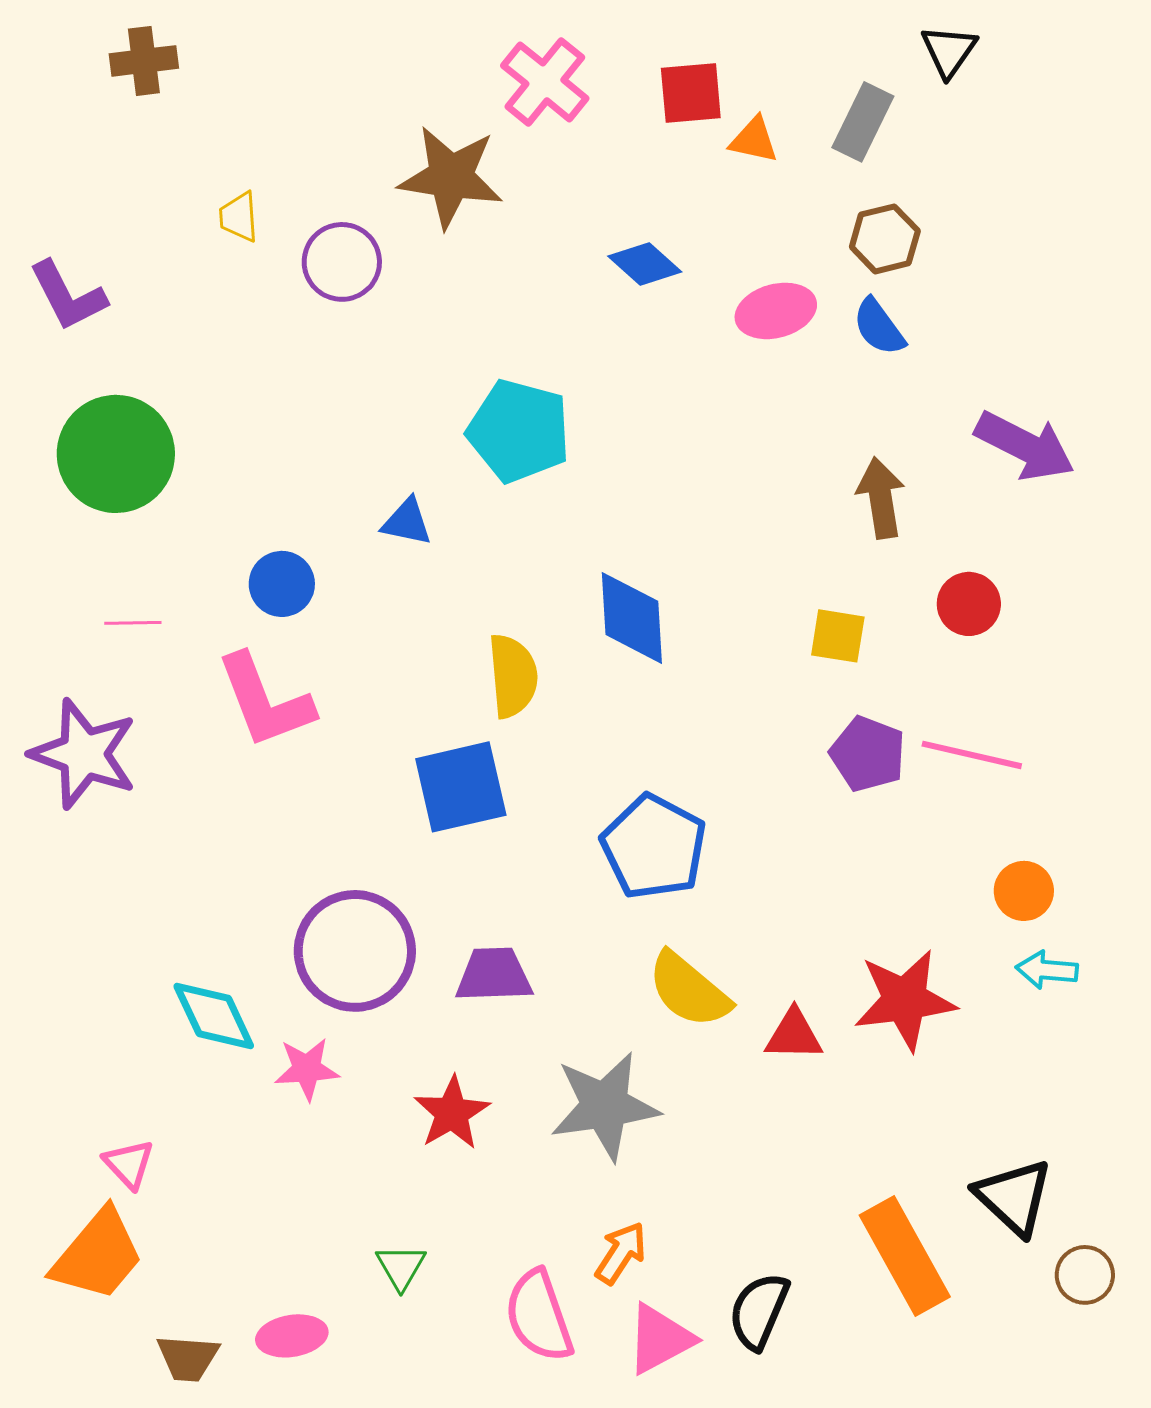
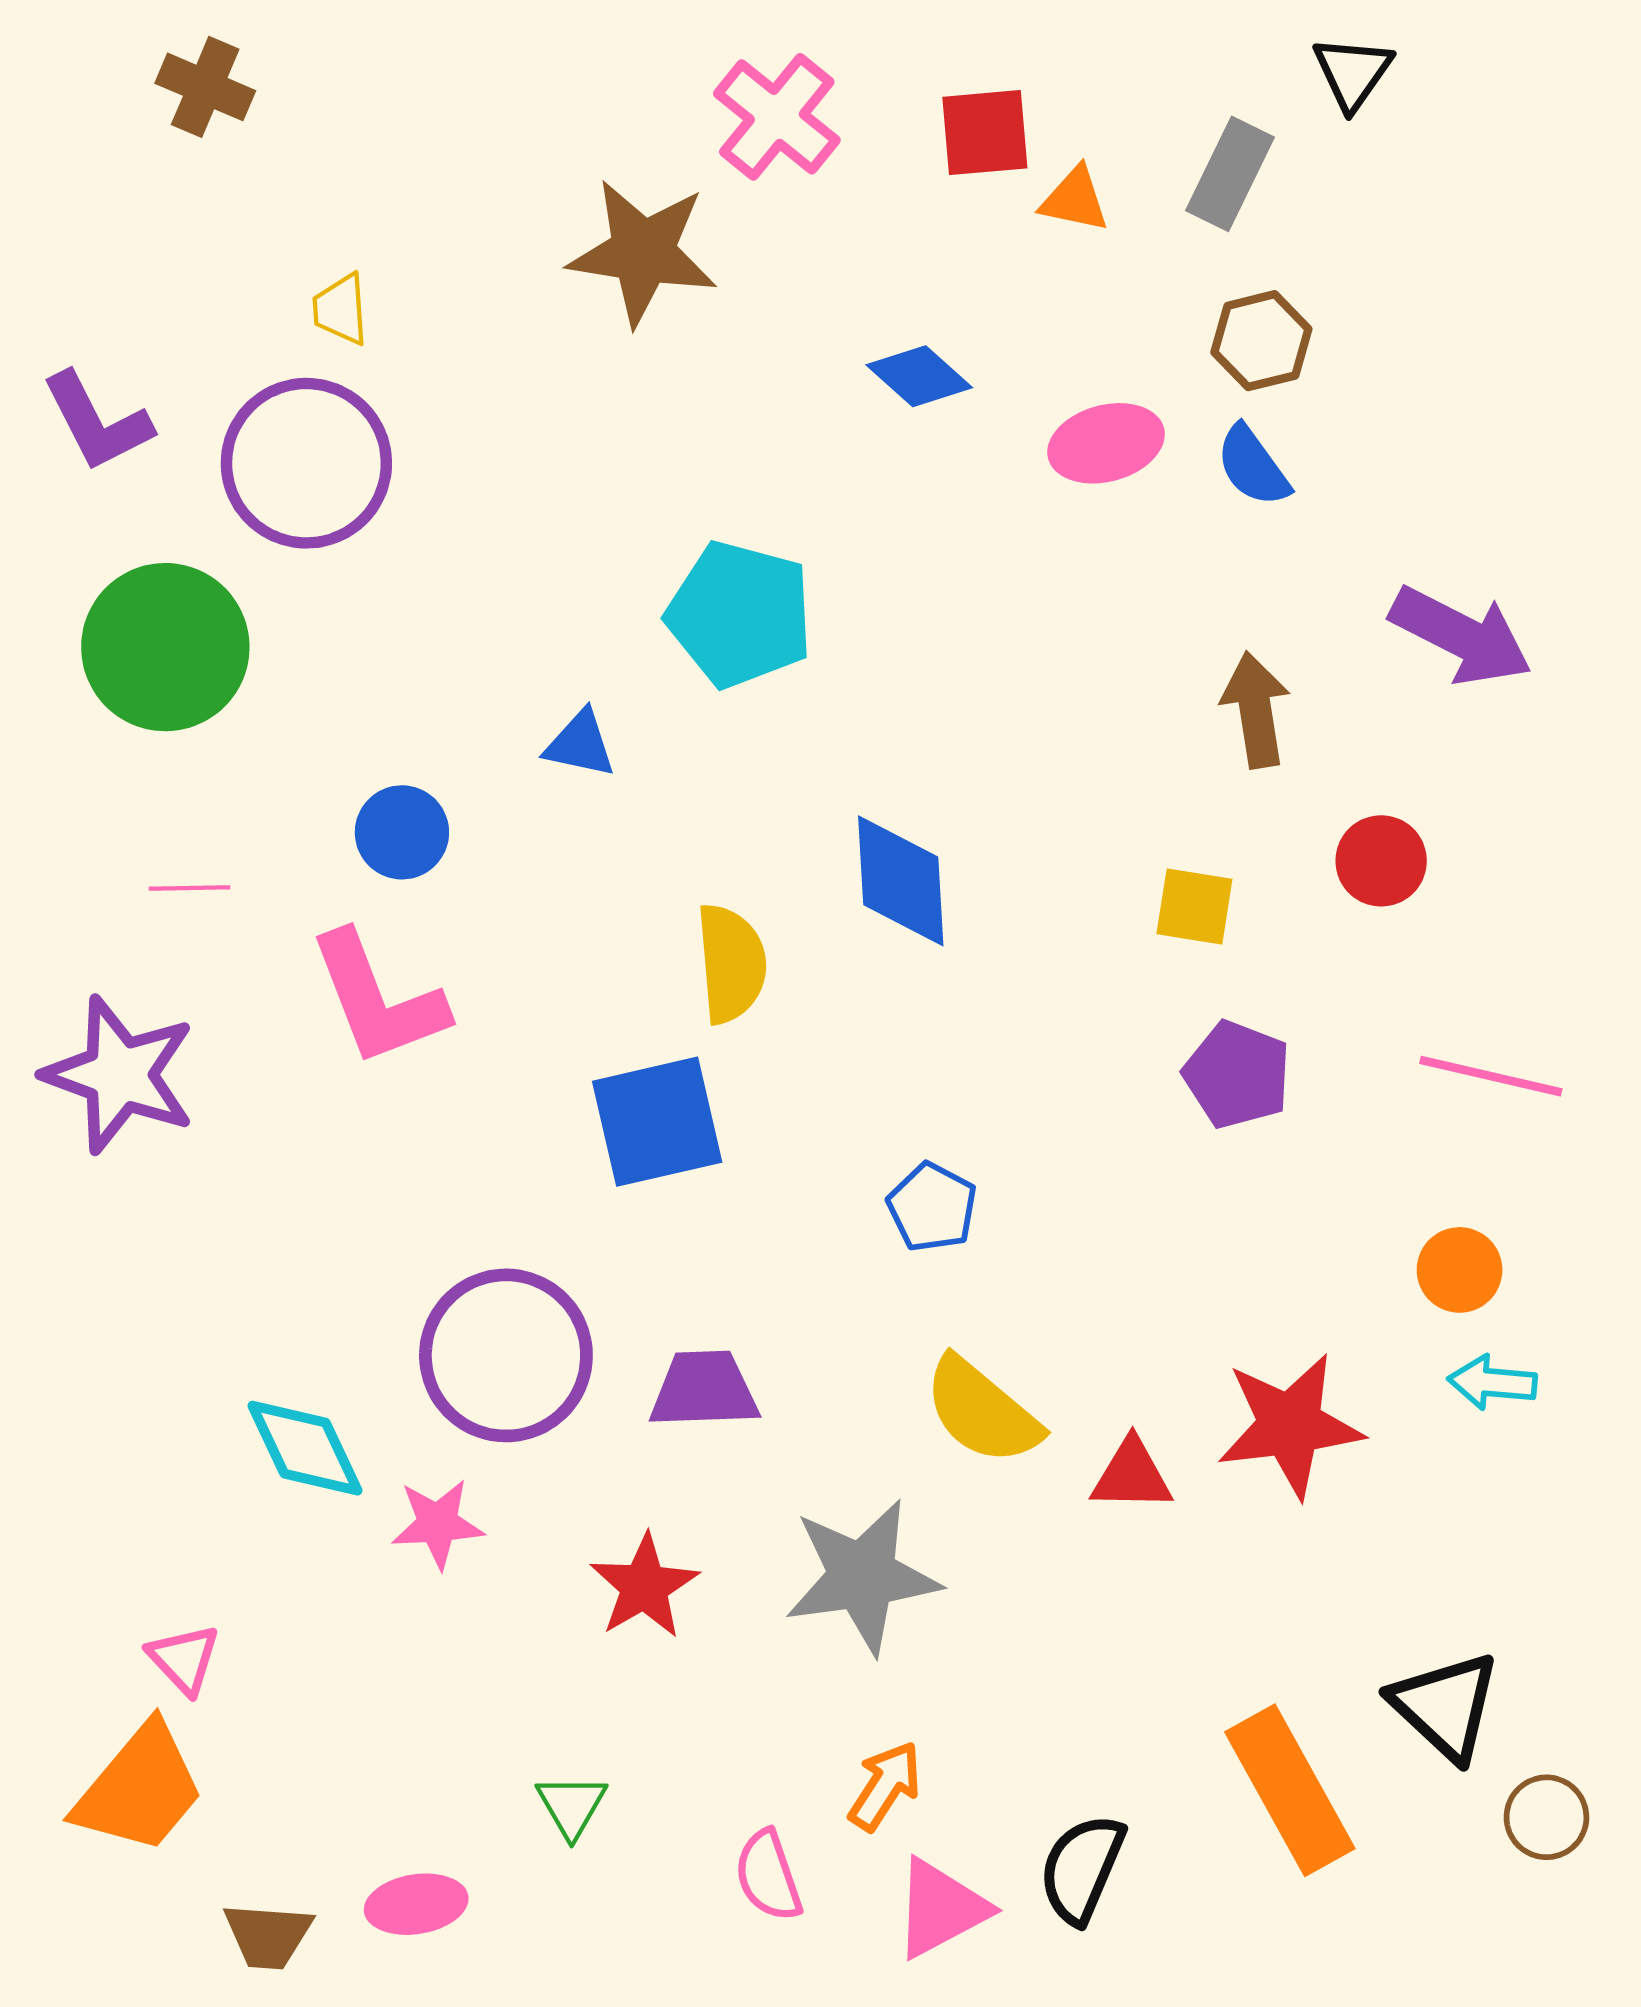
brown cross: (144, 61) -> (205, 87), turned 30
purple circle: (342, 262) -> (306, 463), moved, size x1.5
pink line: (972, 755) -> (1491, 1076), moved
blue pentagon: (654, 847) -> (932, 1207), size x0.6
pink semicircle: (539, 1316) -> (768, 1876), size x0.7

